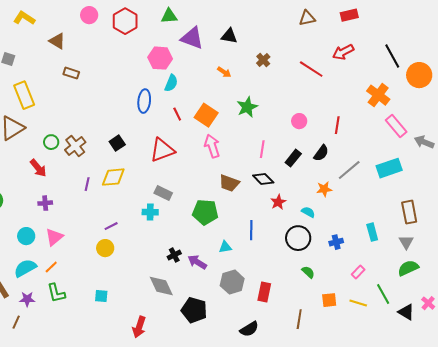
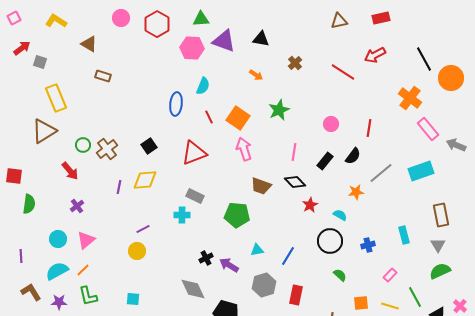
pink hexagon: (160, 58) -> (192, 48), moved
purple cross: (45, 203) -> (77, 206), turned -32
blue line: (251, 230) -> (288, 256), moved, turned 30

